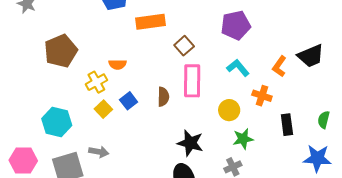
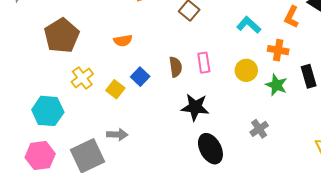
pink rectangle: (192, 81) -> (204, 63), moved, size x0.6
yellow cross: (96, 82) -> (82, 78), moved
cyan hexagon: (57, 122) -> (48, 111), moved
green star: (243, 139) -> (276, 85), moved, turned -30
black star: (190, 143) -> (195, 107), moved

